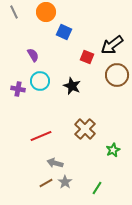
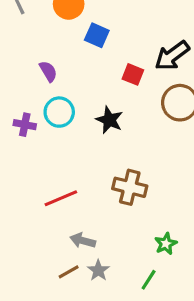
brown cross: (85, 129) -> (130, 187), turned -30
green star: (113, 150) -> (166, 244), moved

